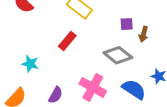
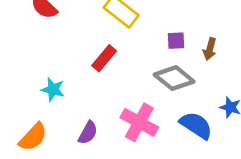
purple square: (127, 24) -> (176, 41), moved

